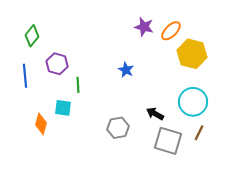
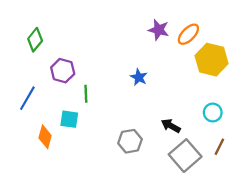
blue line: (25, 76) -> (27, 98), moved, turned 35
cyan circle: (193, 102) -> (213, 113), size x0.6
gray square: (168, 141) -> (185, 156), turned 32

